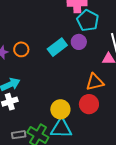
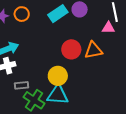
red circle: (89, 104) -> (71, 49), moved
gray rectangle: (19, 135) -> (22, 85), moved

